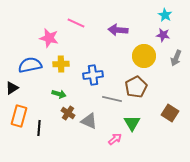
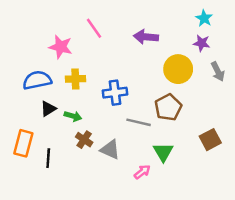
pink line: (76, 23) -> (94, 28), turned 30
gray arrow: (176, 58) -> (218, 72), turned -49
black triangle: (12, 88) -> (48, 109), moved
brown square: (170, 113) -> (210, 140), turned 30

